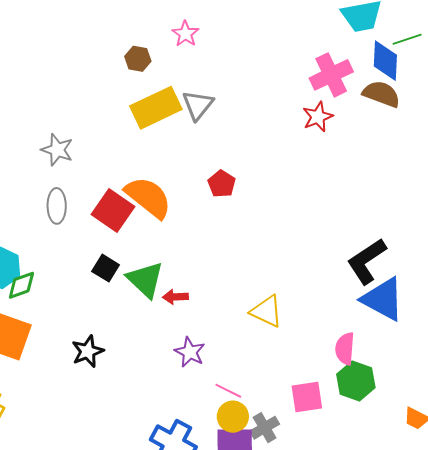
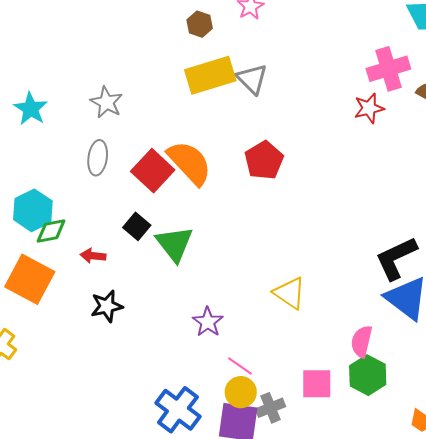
gray triangle: (198, 105) -> (252, 79), turned -32
red pentagon: (222, 184) -> (264, 160), size x1.4
red arrow: (175, 297) -> (93, 256), moved

